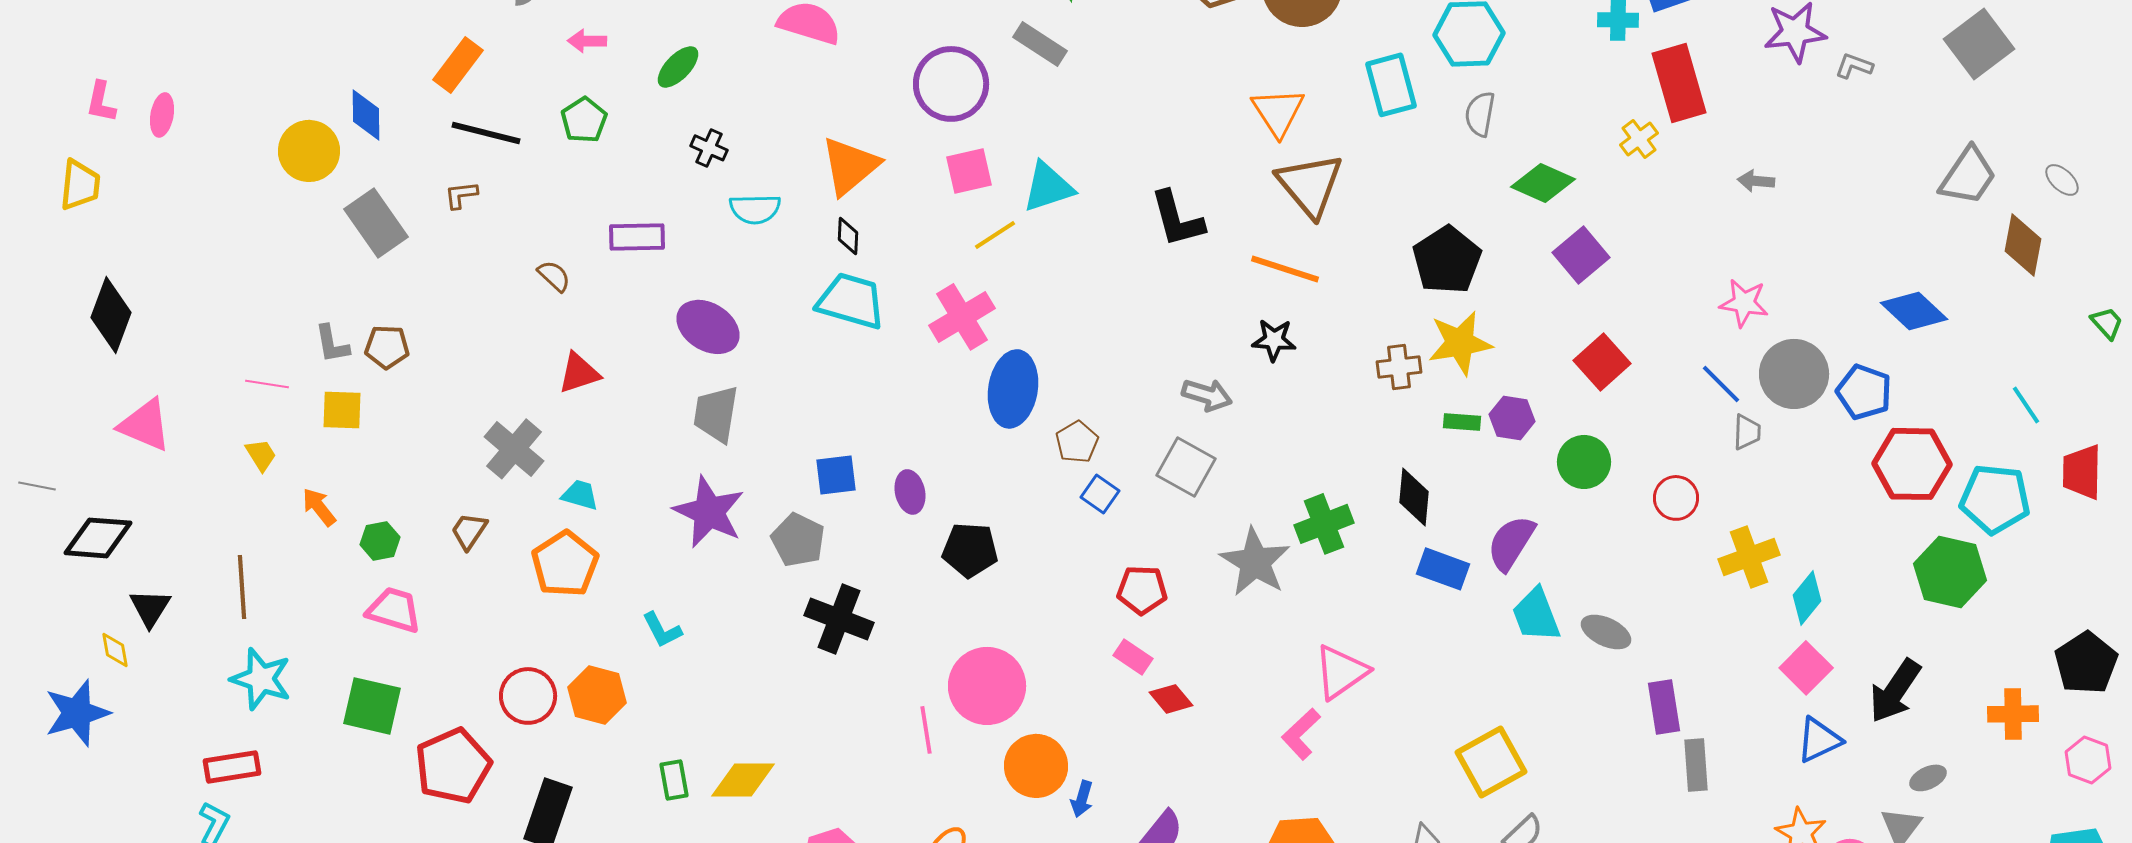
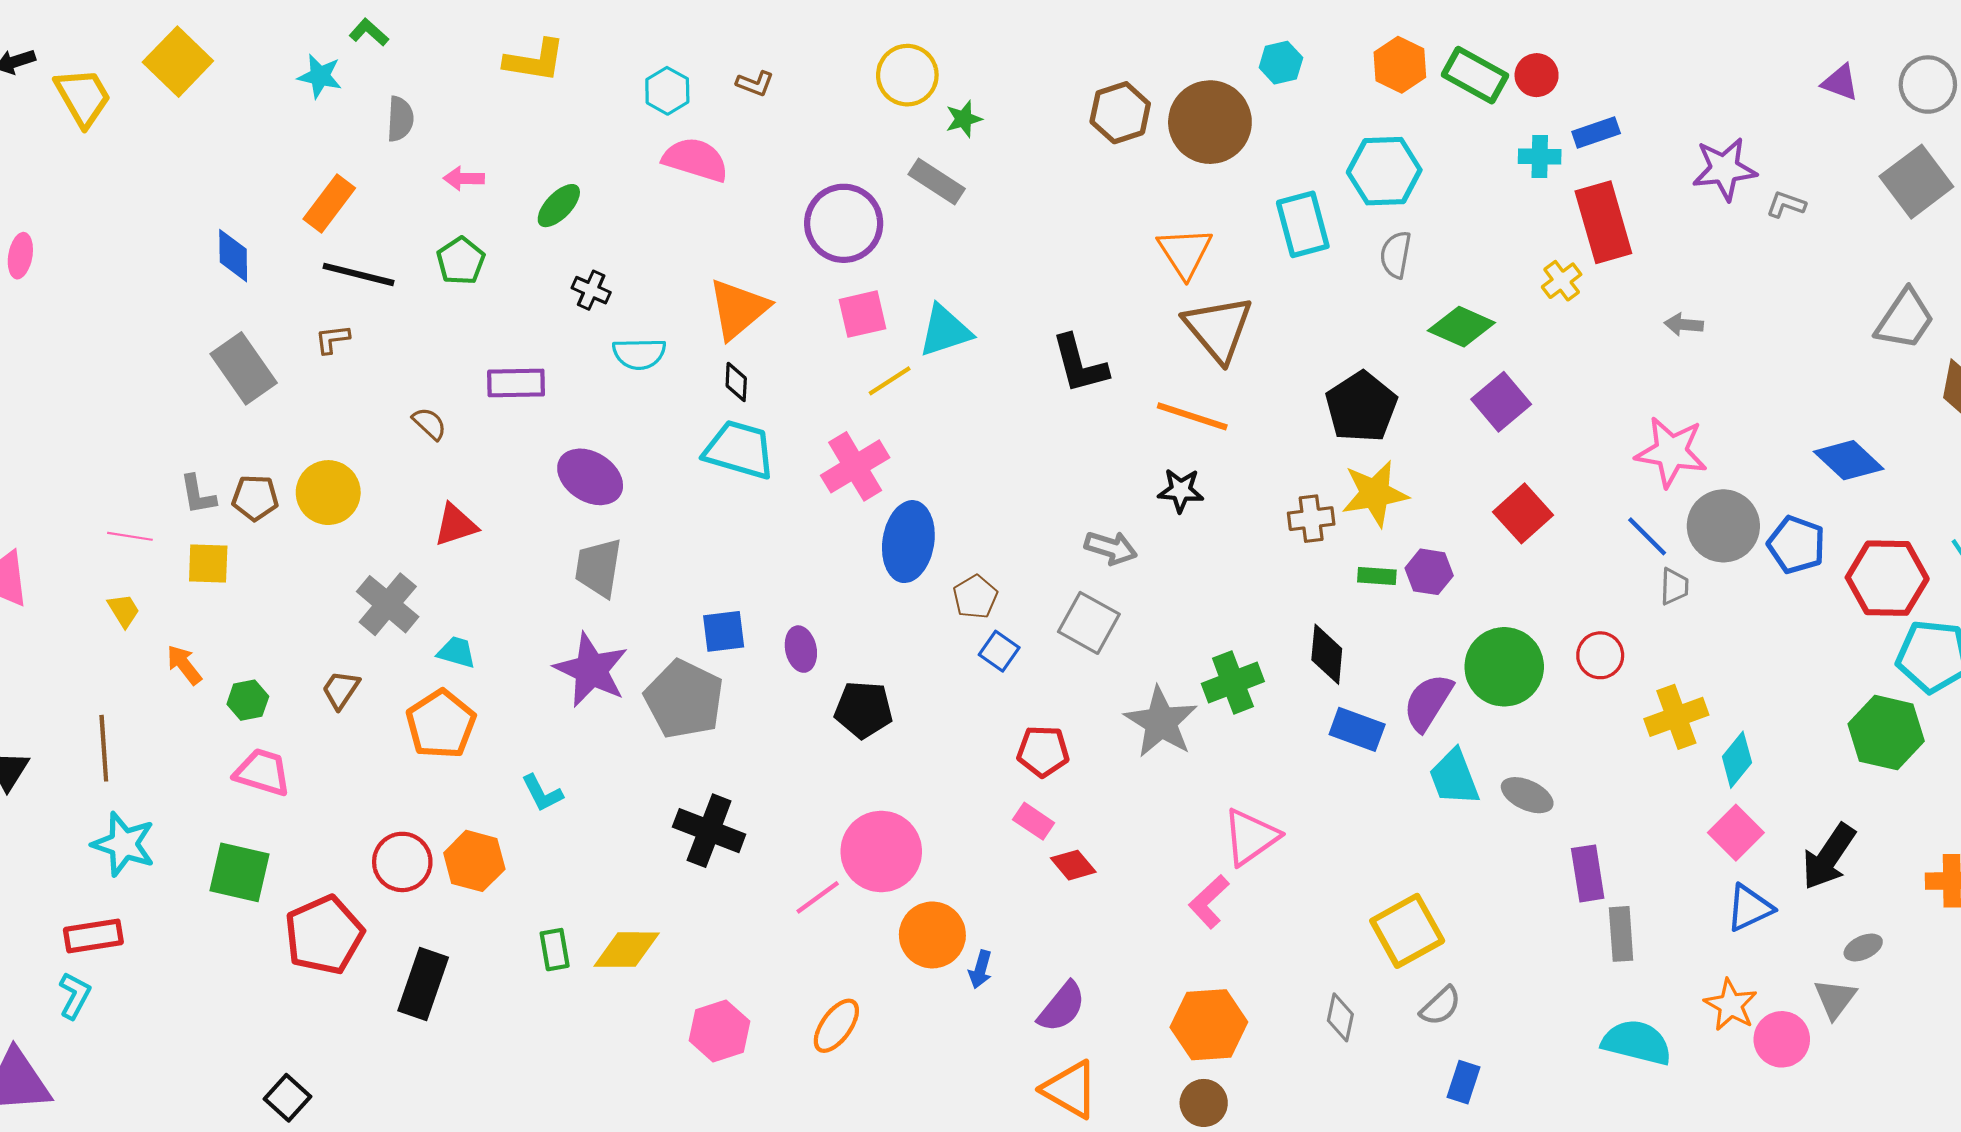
yellow circle: (309, 151) -> (328, 493), moved
pink star: (1744, 303) -> (1671, 452), size x1.4
green circle: (1584, 462) -> (1504, 667), moved, size x1.4
red hexagon: (1912, 464) -> (1887, 578), moved
gray pentagon: (798, 540) -> (684, 699), size x1.4
black cross: (839, 619) -> (709, 831), moved
pink line: (926, 730) -> (818, 897), turned 63

